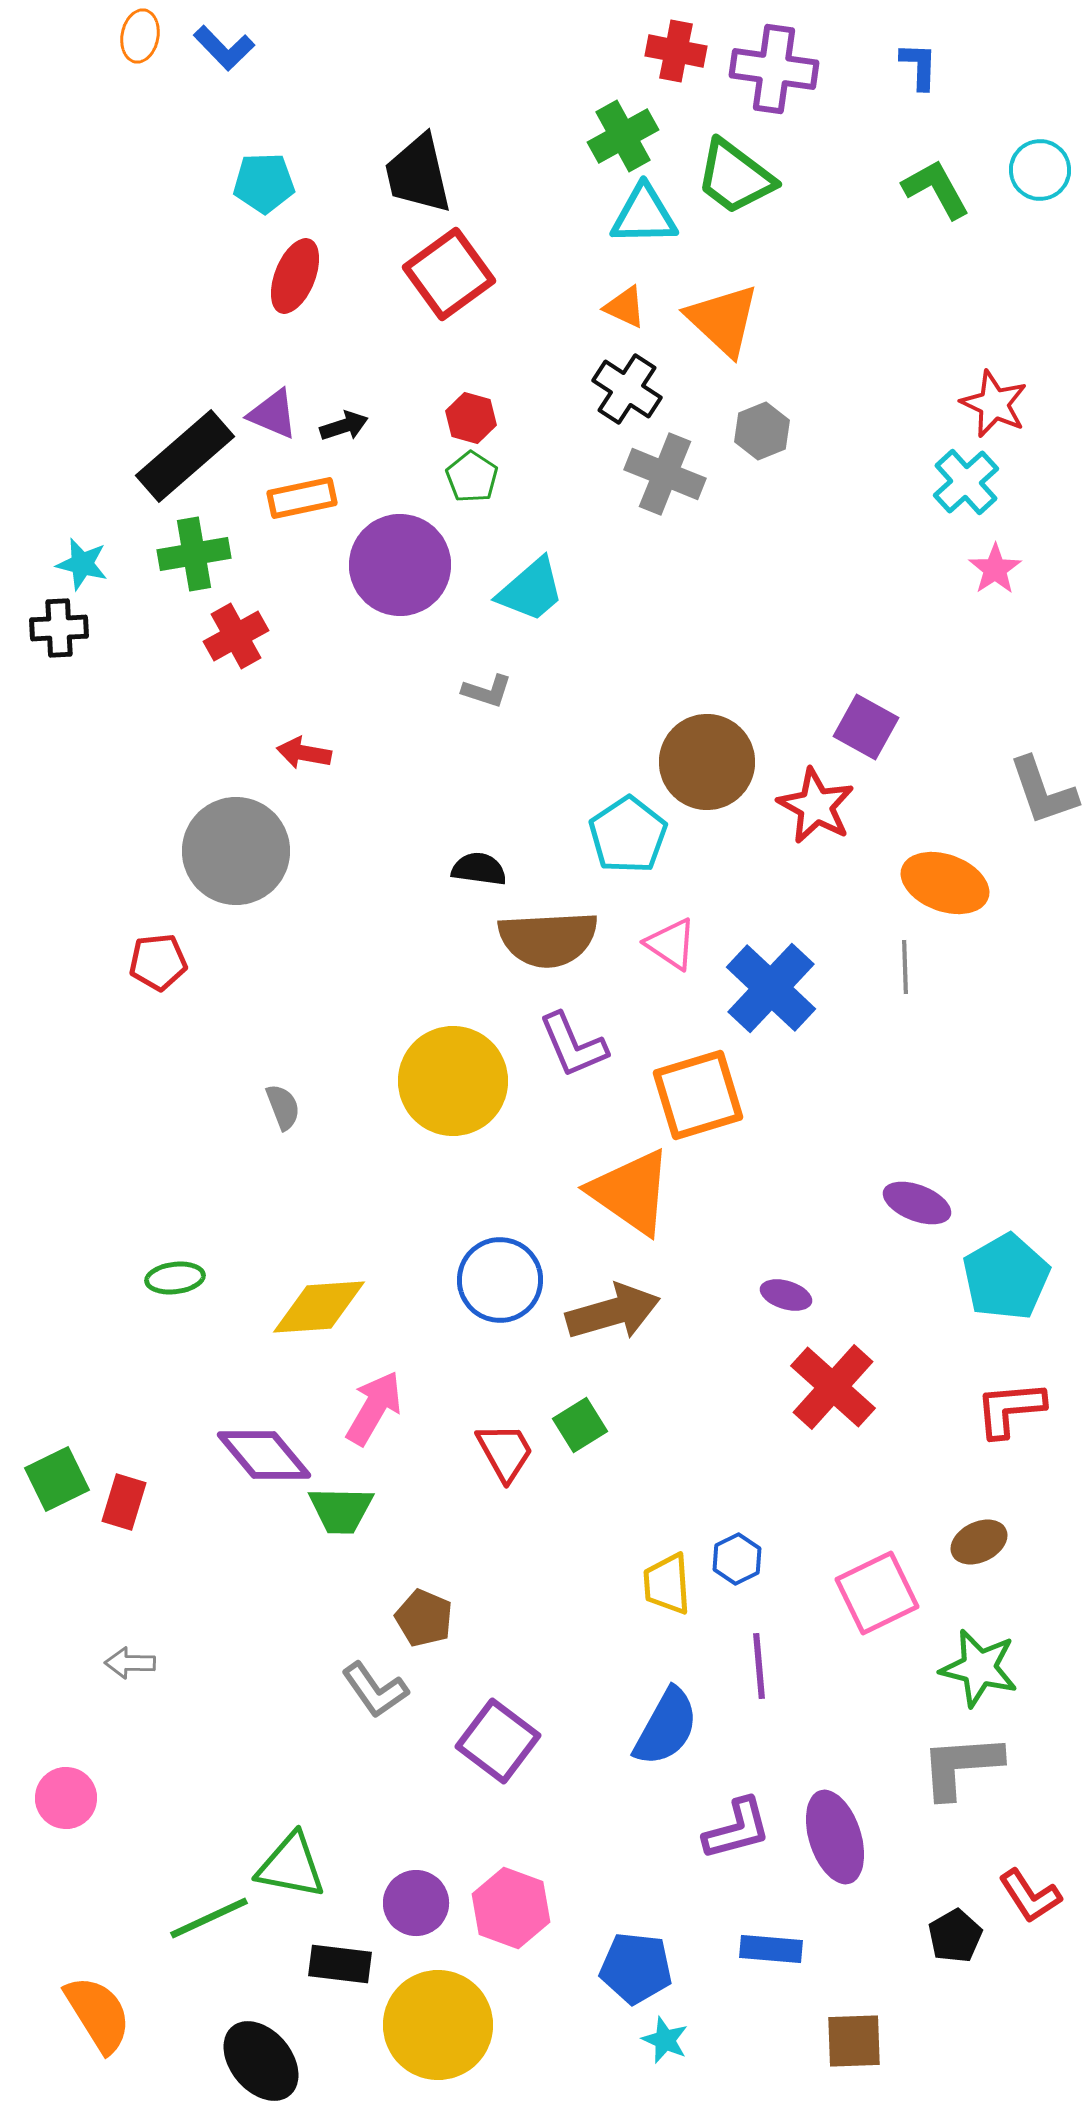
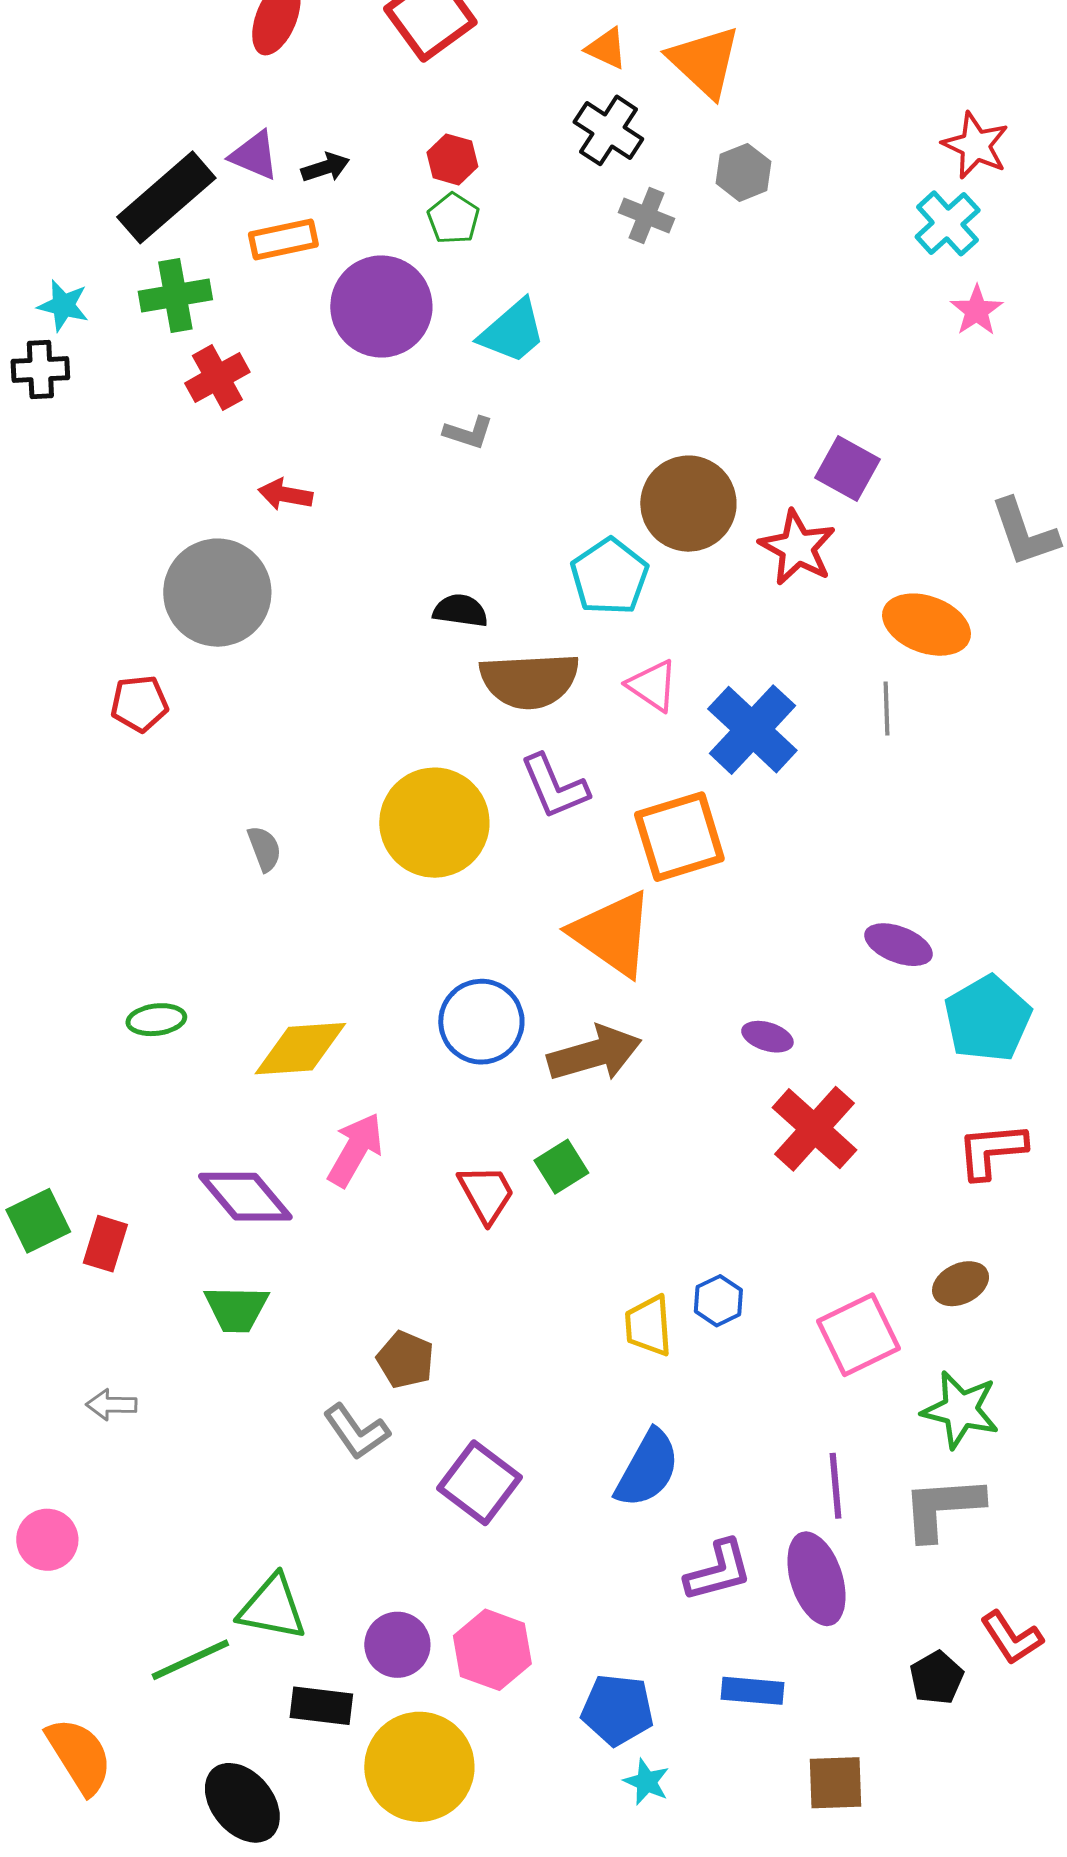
gray cross: (665, 474) -> (646, 215), size x0.7
green trapezoid: (341, 1510) -> (236, 1309), moved
purple line: (759, 1666) -> (835, 1486), moved

